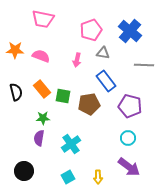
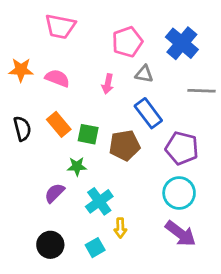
green star: (43, 118) -> (77, 166), moved
purple semicircle: (39, 138) -> (55, 193), turned 35
cyan circle: (128, 138) -> (179, 193), size x1.5
black circle: (24, 171) -> (50, 245), moved
yellow arrow: (98, 177) -> (120, 228), moved

